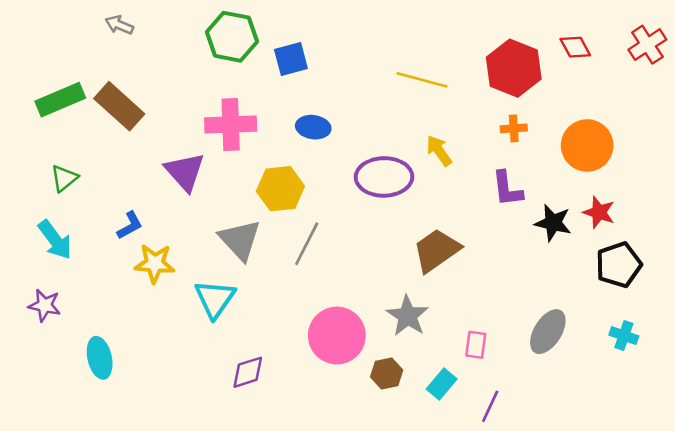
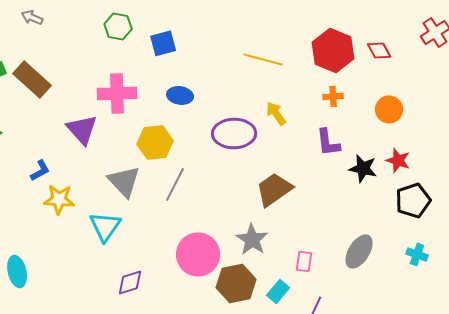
green hexagon: (232, 37) -> (118, 26), size x0.7
red diamond: (575, 47) -> (379, 50), moved
orange circle: (587, 145) -> (389, 109), size x0.7
brown hexagon: (387, 374) -> (236, 283), size x1.6

